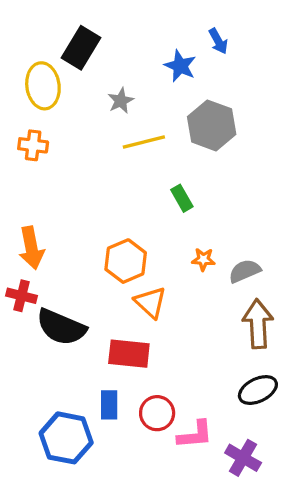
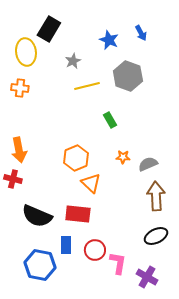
blue arrow: (218, 41) -> (141, 33), moved
black semicircle: (61, 327) -> (37, 216), moved
pink L-shape: (195, 435) -> (118, 263), turned -75

